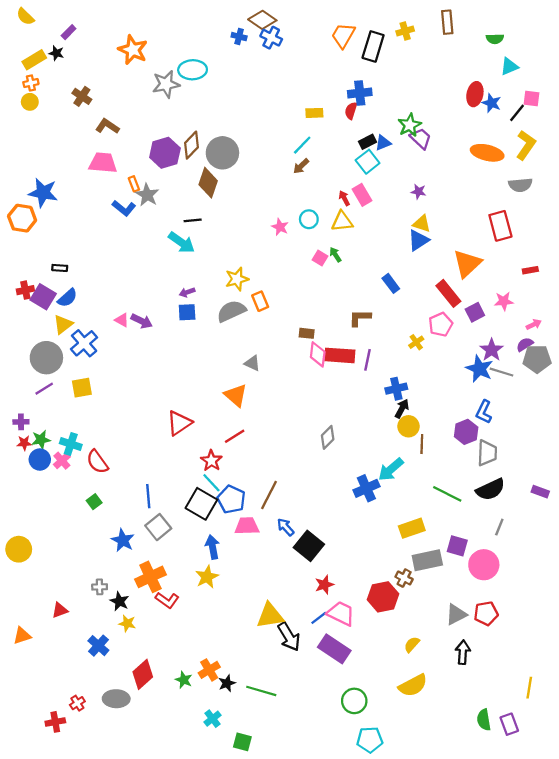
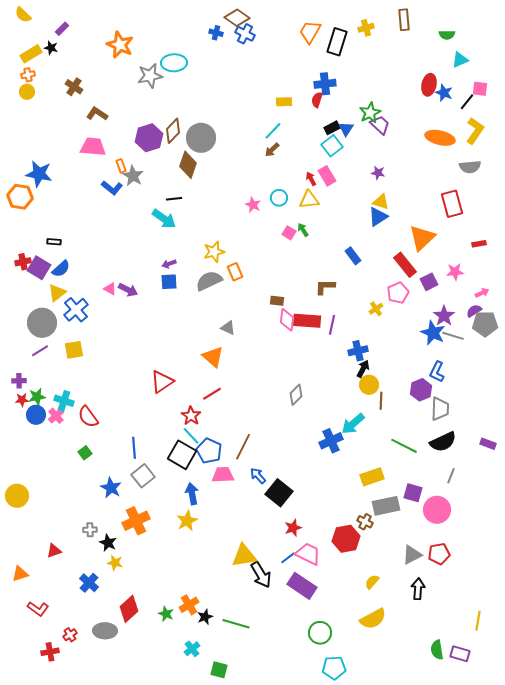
blue triangle: (383, 143) -> (346, 129), turned -35
red L-shape: (167, 600) -> (38, 609), moved
purple rectangle: (509, 724) -> (460, 654), turned -54

